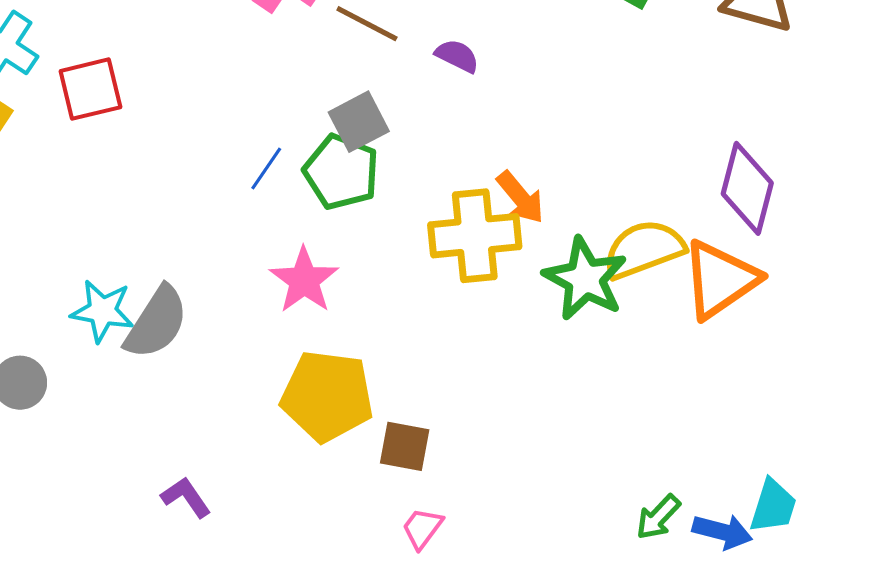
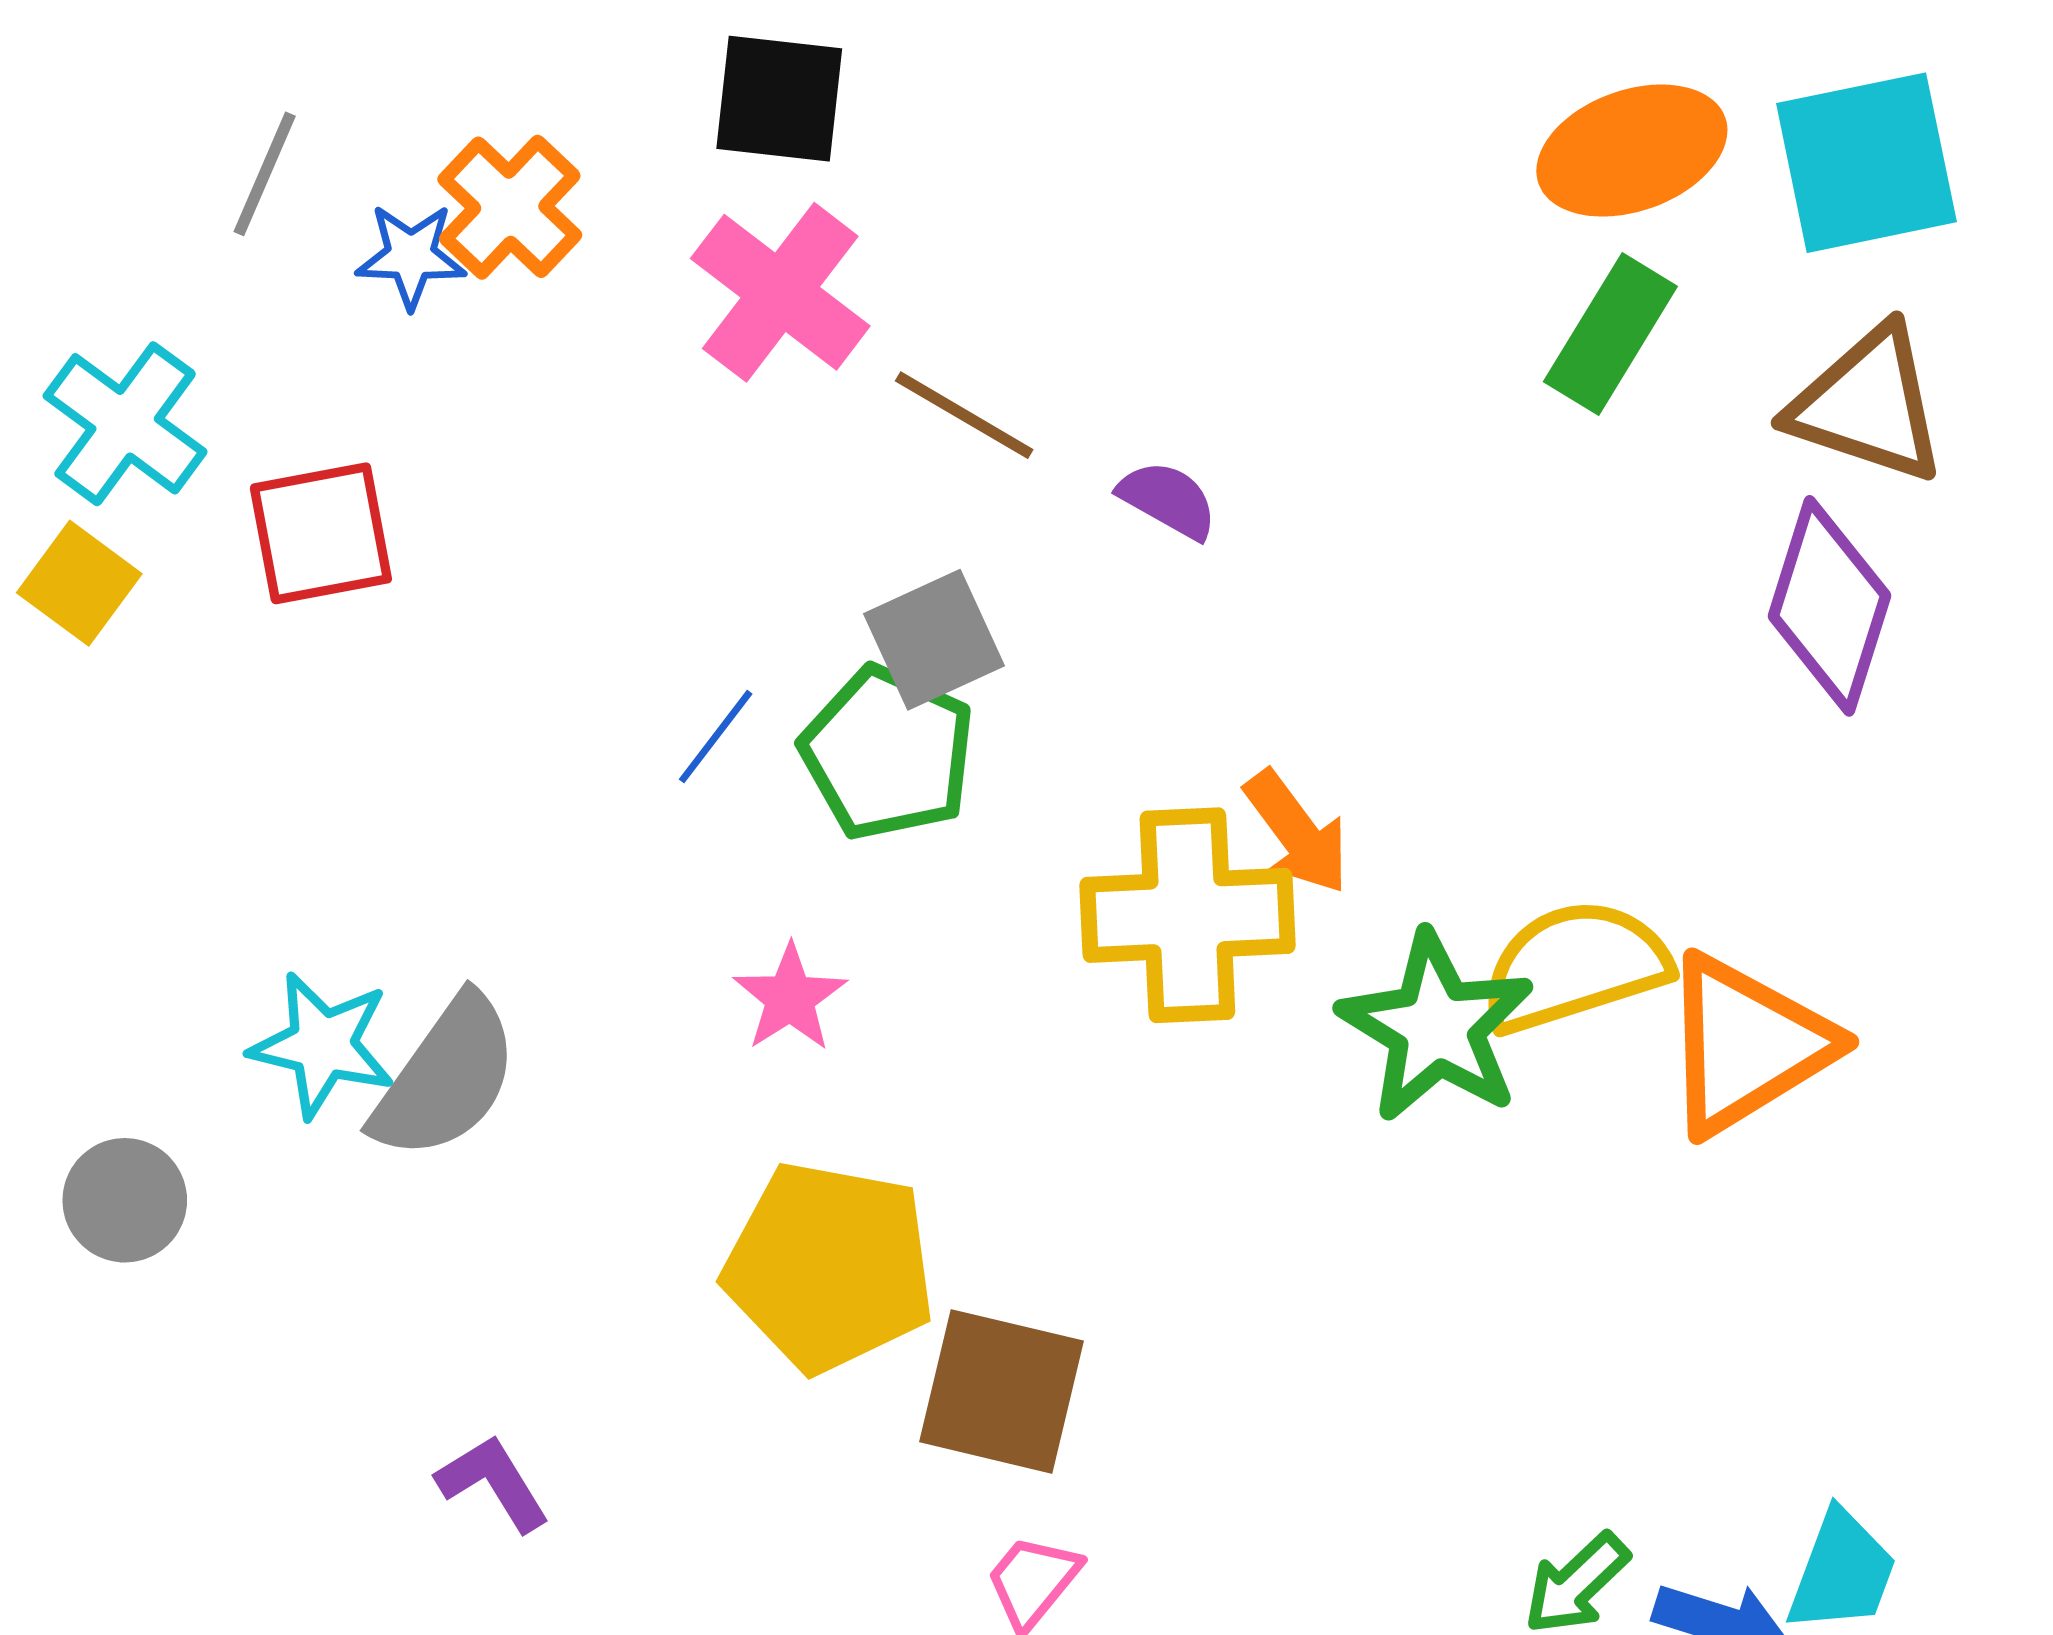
purple diamond: (747, 188) -> (1829, 606), moved
pink star: (304, 280) -> (790, 998), size x0.7
brown square: (405, 446) -> (1002, 1391), size x1.4

